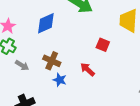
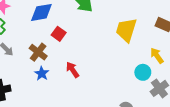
red square: (103, 45) -> (59, 34), moved

